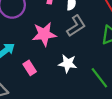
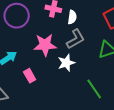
white star: (68, 64) -> (66, 63), moved, turned -30

